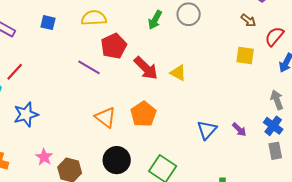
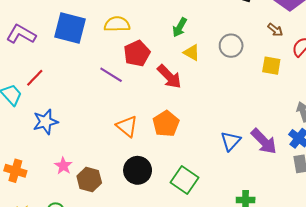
gray circle: (189, 14) -> (231, 46), moved
blue square: (48, 23) -> (70, 28), size x2.0
yellow triangle: (178, 73) -> (192, 53), moved
purple arrow: (239, 129) -> (264, 141), size x1.8

